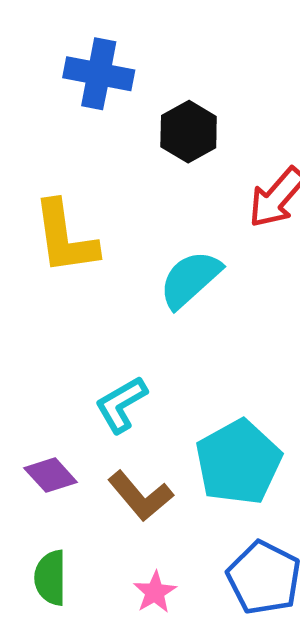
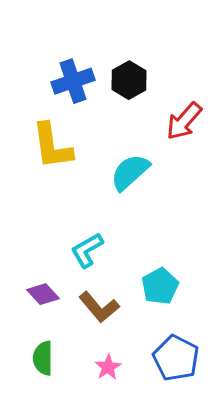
blue cross: (99, 74) -> (73, 81), moved, turned -30
cyan pentagon: (238, 462) -> (160, 286), size x0.7

